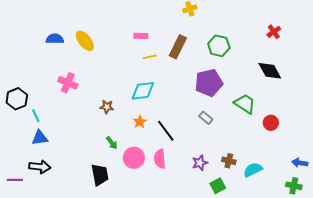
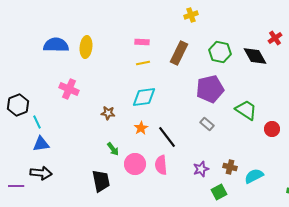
blue semicircle: (55, 39) -> (56, 45), size x1.4
yellow ellipse: (85, 41) -> (86, 47), turned 45
yellow line: (150, 57) -> (143, 63), moved
black diamond: (270, 71) -> (255, 56), moved

